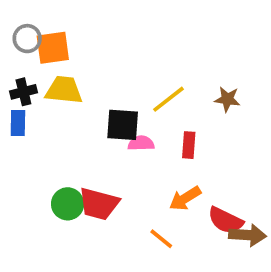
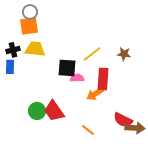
gray circle: (27, 39) -> (30, 12), moved
red rectangle: (189, 145) -> (103, 79), size x1.5
orange arrow: (185, 198) -> (95, 94), moved
red trapezoid: (99, 204) -> (54, 111), turned 40

